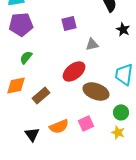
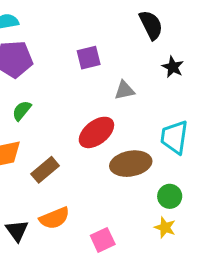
brown ellipse: (96, 91) -> (131, 164), turned -30
pink square: (86, 123) -> (103, 240), moved
orange semicircle: (59, 126) -> (54, 218), moved
black triangle: (32, 134) -> (17, 231), moved

